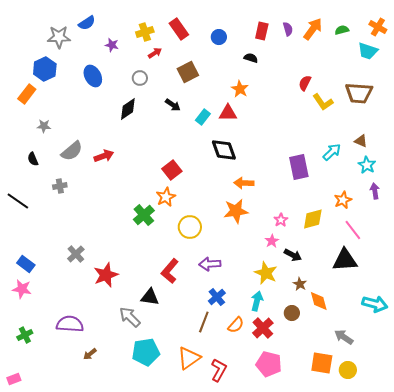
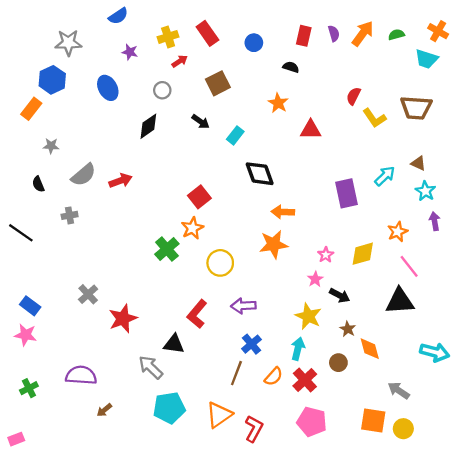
blue semicircle: (87, 23) -> (118, 16), moved
red triangle: (228, 113) -> (311, 130), moved

